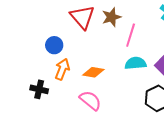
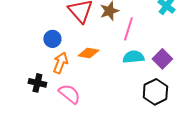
orange diamond: (93, 72) -> (88, 53), moved
pink semicircle: (90, 100) -> (69, 94), moved

